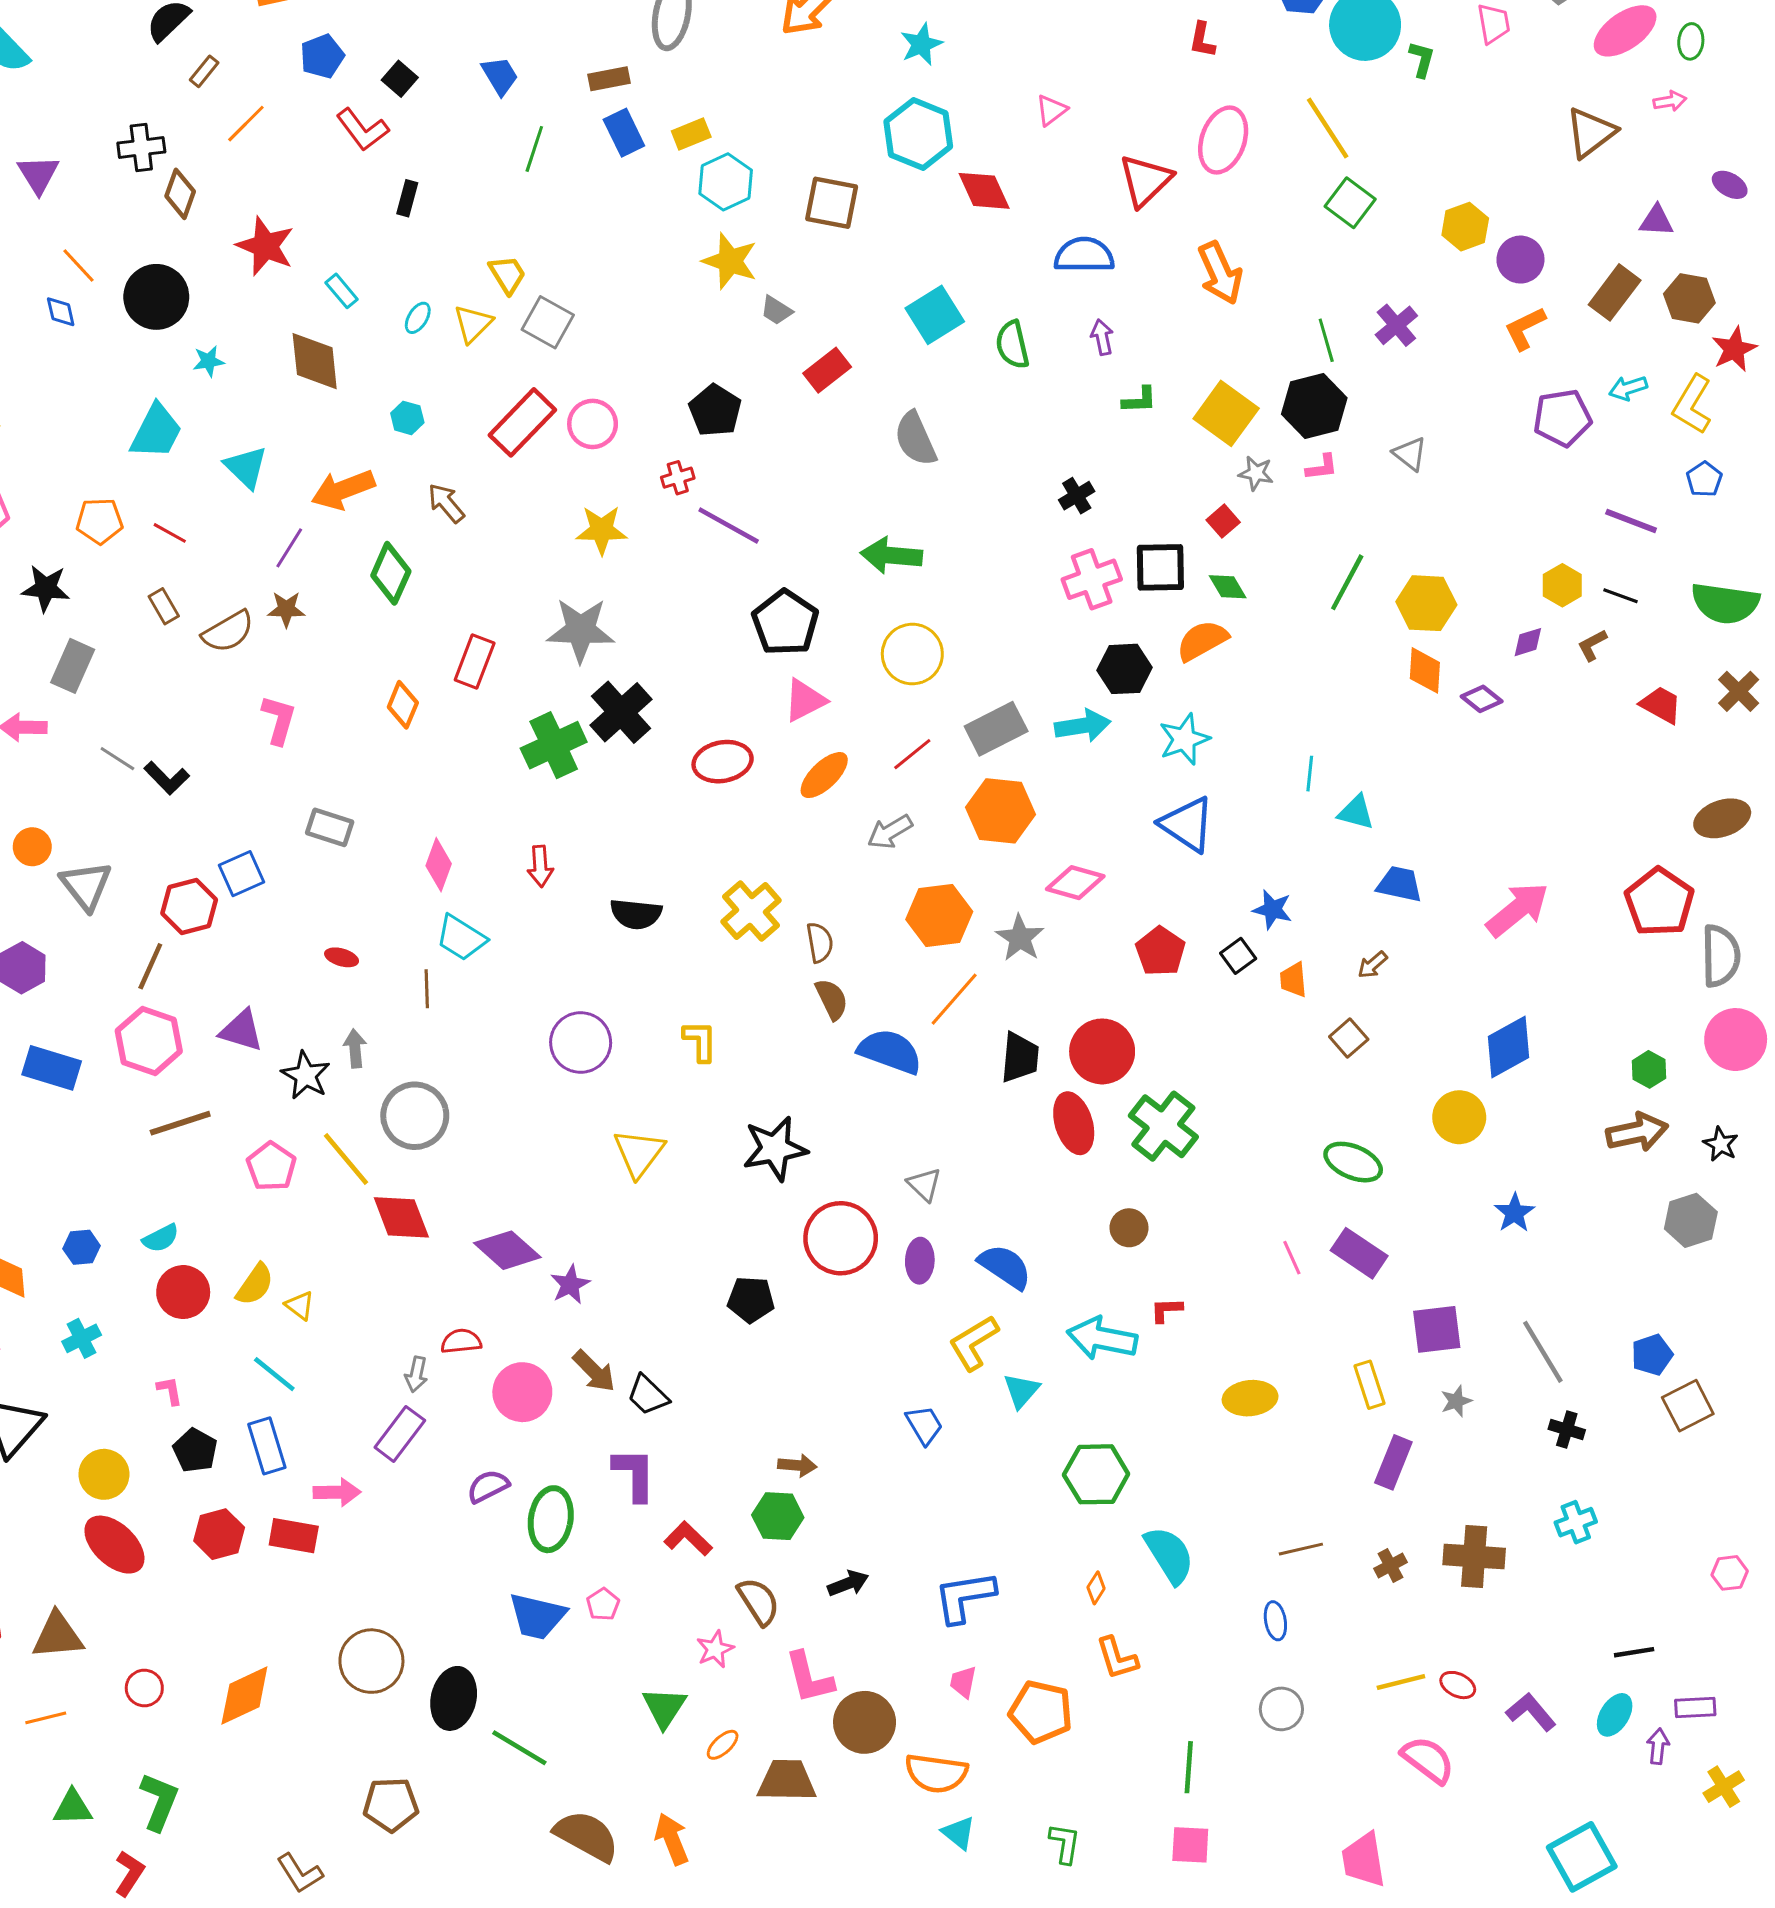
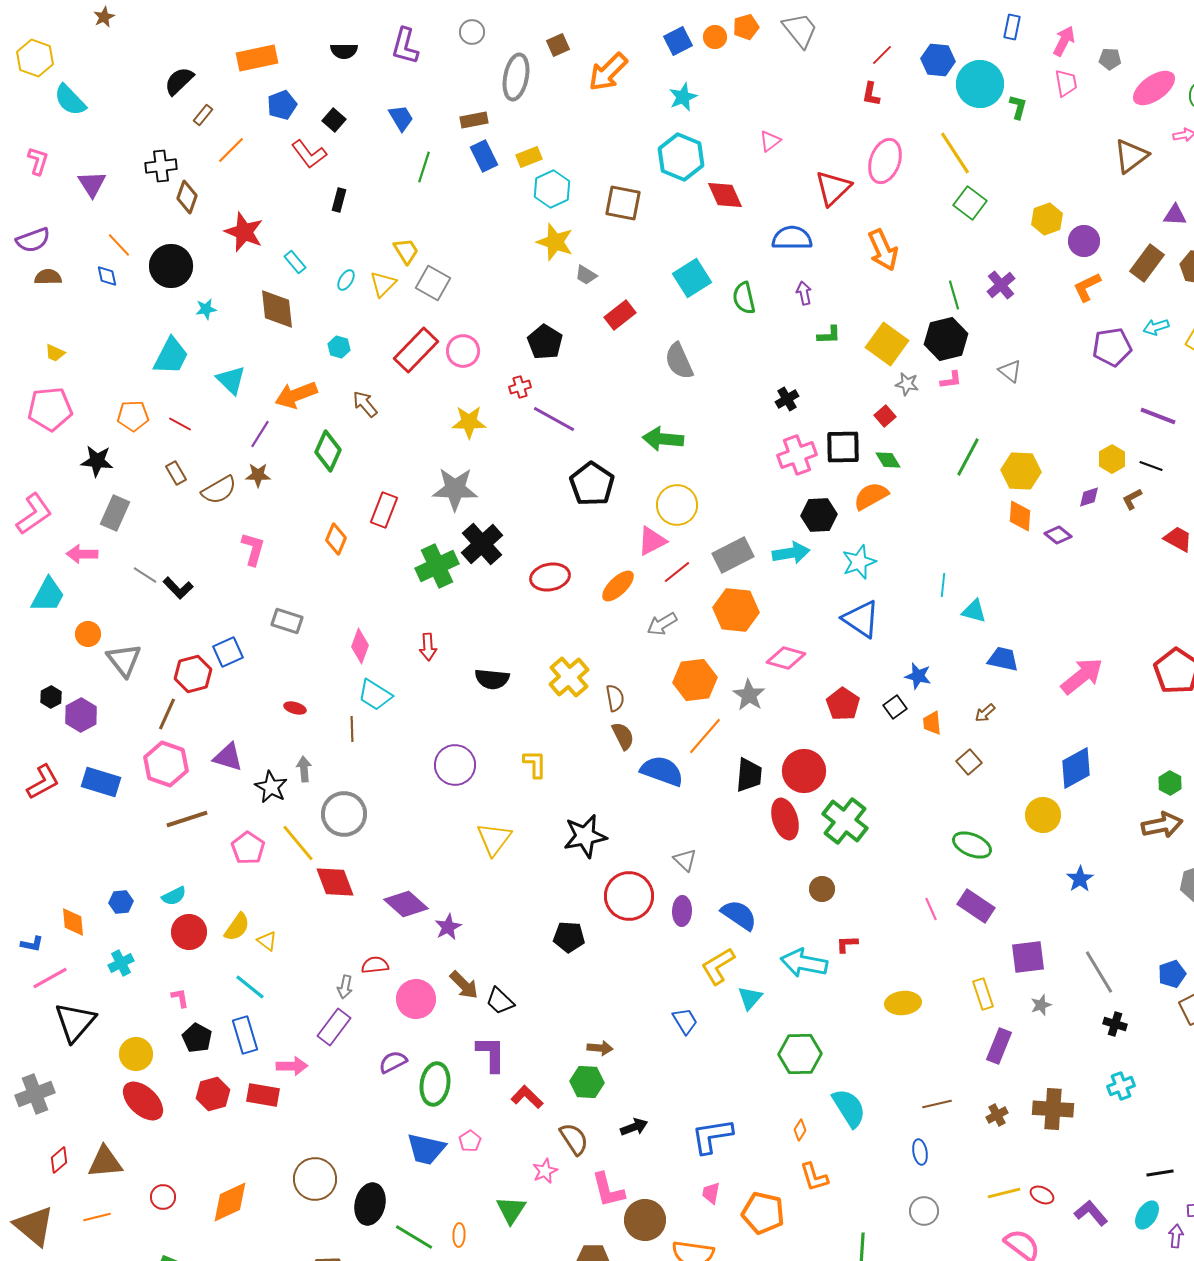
pink triangle: (805, 700) -> (652, 541), moved
orange ellipse: (723, 1745) -> (459, 1235), moved, turned -45

